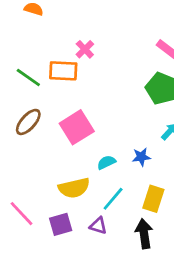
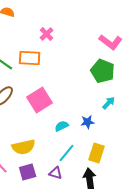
pink cross: (85, 49) -> (47, 34), moved
yellow semicircle: (74, 188) -> (24, 147), moved

